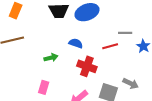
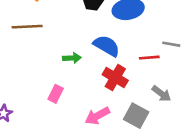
blue semicircle: (76, 43) -> (107, 46), size x1.5
gray arrow: (131, 84) -> (161, 94), moved

